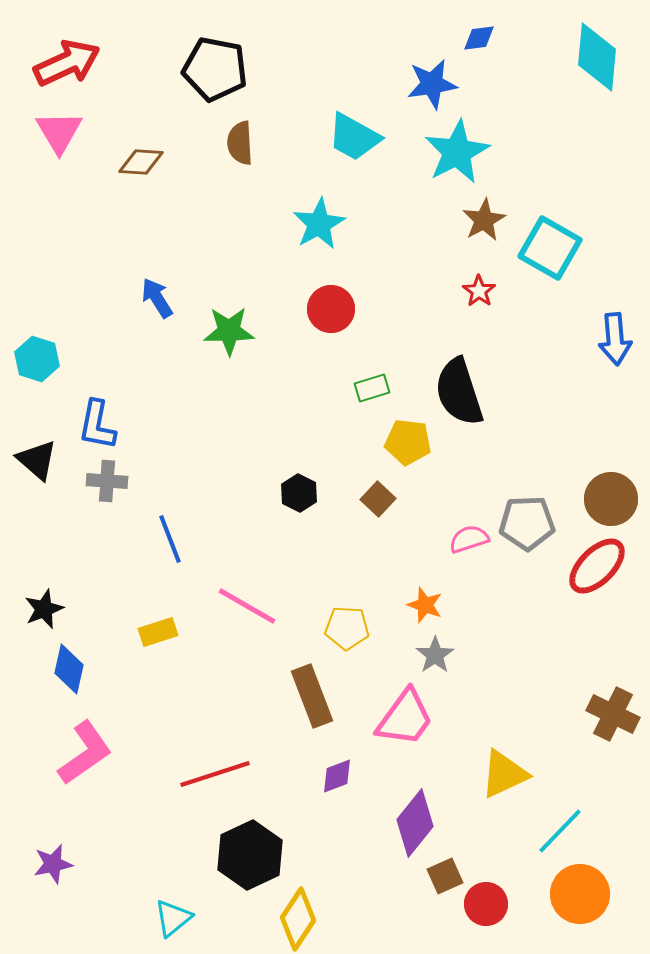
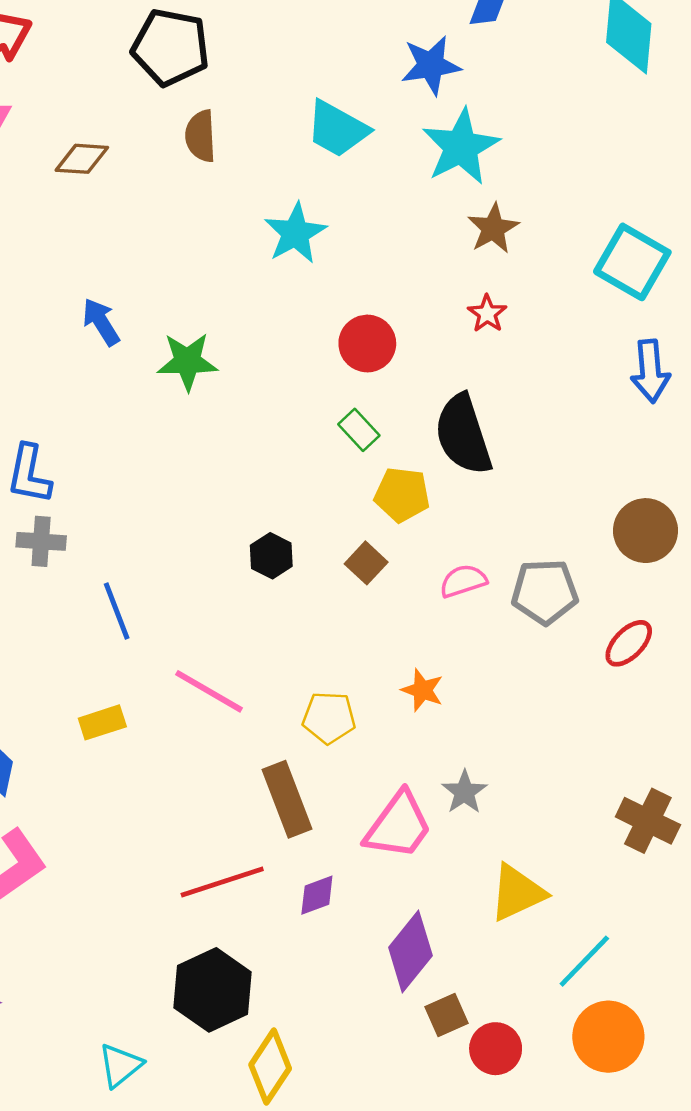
cyan square: (550, 248) -> (632, 262), moved
red circle: (331, 309) -> (367, 344), moved
green rectangle: (372, 388) -> (359, 430), turned 64
brown circle: (611, 499) -> (646, 531), moved
pink semicircle: (469, 539) -> (463, 581), moved
red ellipse: (597, 566) -> (629, 643), size x0.7
gray star: (435, 655) -> (464, 792), moved
red line: (215, 774) -> (222, 882), moved

